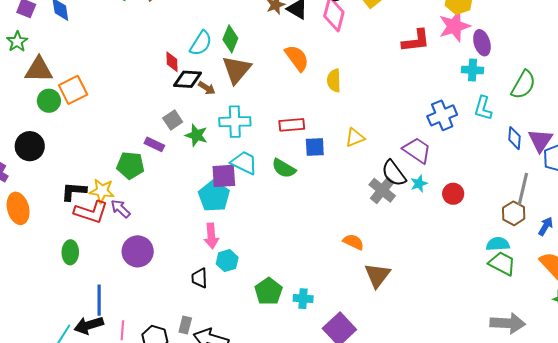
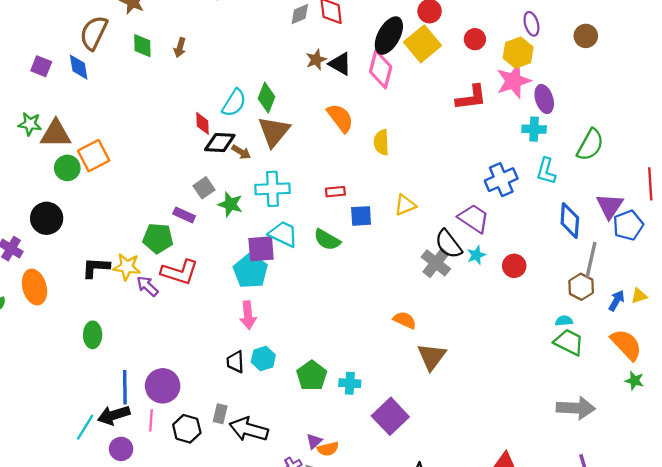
green star: (17, 42) -> (30, 124), moved, turned -30
red rectangle: (292, 125) -> (335, 192), size x0.7
blue diamond: (514, 138) -> (570, 221), moved, size x1.4
red L-shape: (91, 212) -> (180, 272), moved
cyan semicircle: (498, 244) -> (564, 321), size x0.7
purple circle: (138, 251) -> (163, 386), moved
cyan hexagon: (227, 261) -> (263, 359), moved

